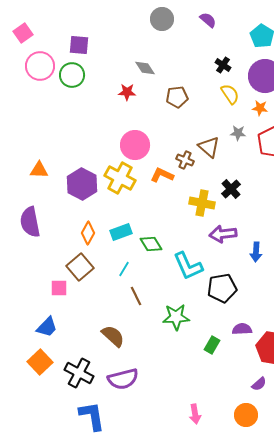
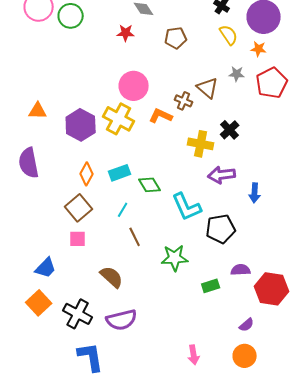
pink square: (59, 288) -> (78, 239), moved
green rectangle: (212, 345) -> (211, 286), turned 42
purple semicircle: (259, 384) -> (247, 325), moved

